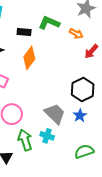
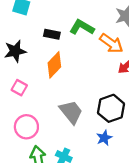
orange arrow: (76, 34) -> (111, 43), size x1.5
gray trapezoid: (55, 114) -> (71, 112), moved

